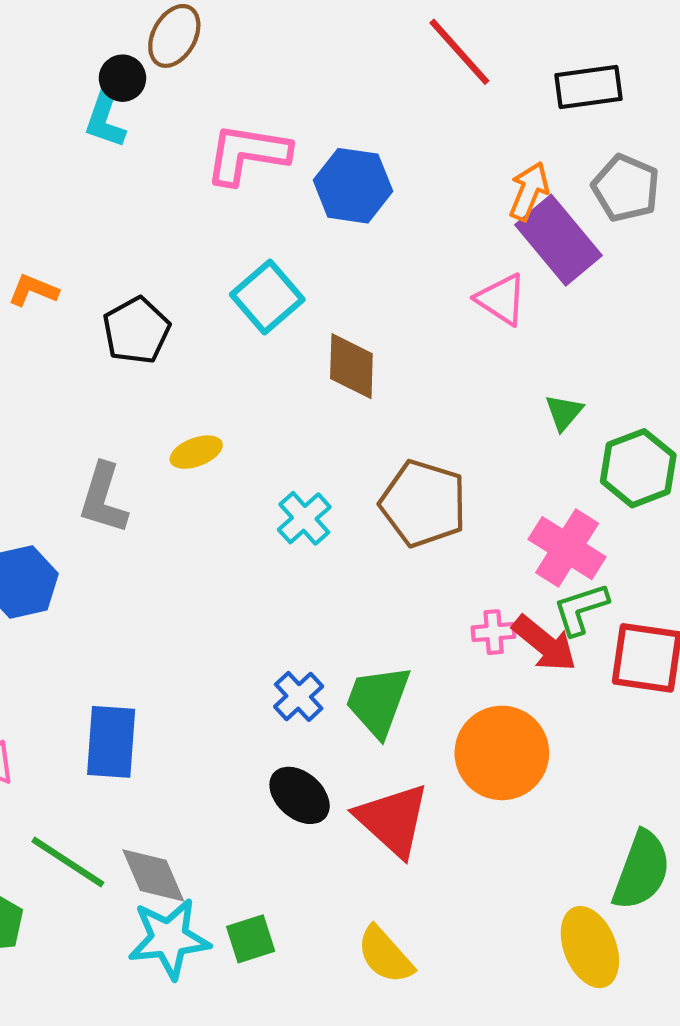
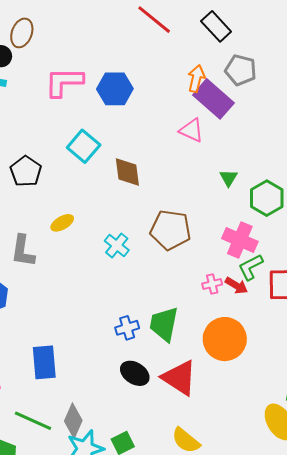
black rectangle: (589, 87) -> (216, 26), turned 64
red arrow: (545, 644) -> (236, 286), size x0.7
blue cross: (299, 696) -> (127, 328), turned 35
gray diamond: (153, 875) -> (73, 421), turned 56

